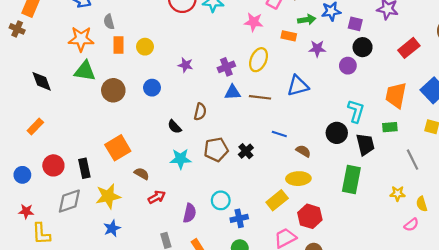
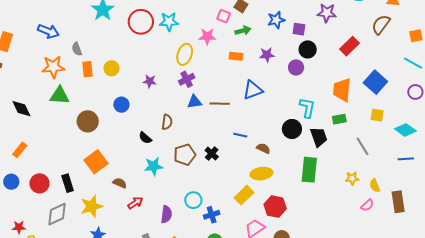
green arrow: (307, 20) -> (243, 31), moved
orange rectangle: (289, 36) -> (236, 56), moved
yellow ellipse: (259, 60) -> (185, 54), moved
brown circle: (113, 90) -> (88, 121), moved
blue circle: (22, 175) -> (11, 182), moved

